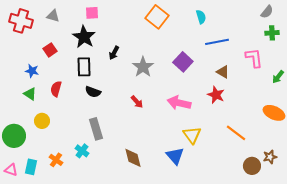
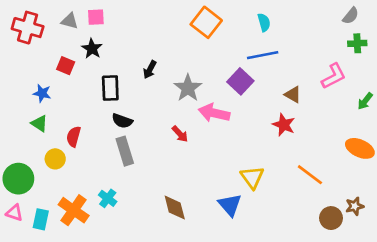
pink square: (92, 13) -> (96, 17), moved
black star: (84, 37) -> (92, 49), moved, size x0.7
blue line: (217, 42) -> (263, 55), moved
red square: (50, 50) -> (66, 66), turned -32
pink L-shape: (254, 58) -> (334, 76), turned 70
red semicircle: (56, 89) -> (74, 137), moved
pink arrow: (179, 103) -> (214, 113), moved
gray rectangle: (96, 129) -> (125, 151), moved
orange cross: (56, 160) -> (74, 210), size x1.6
pink triangle: (11, 170) -> (14, 213), moved

